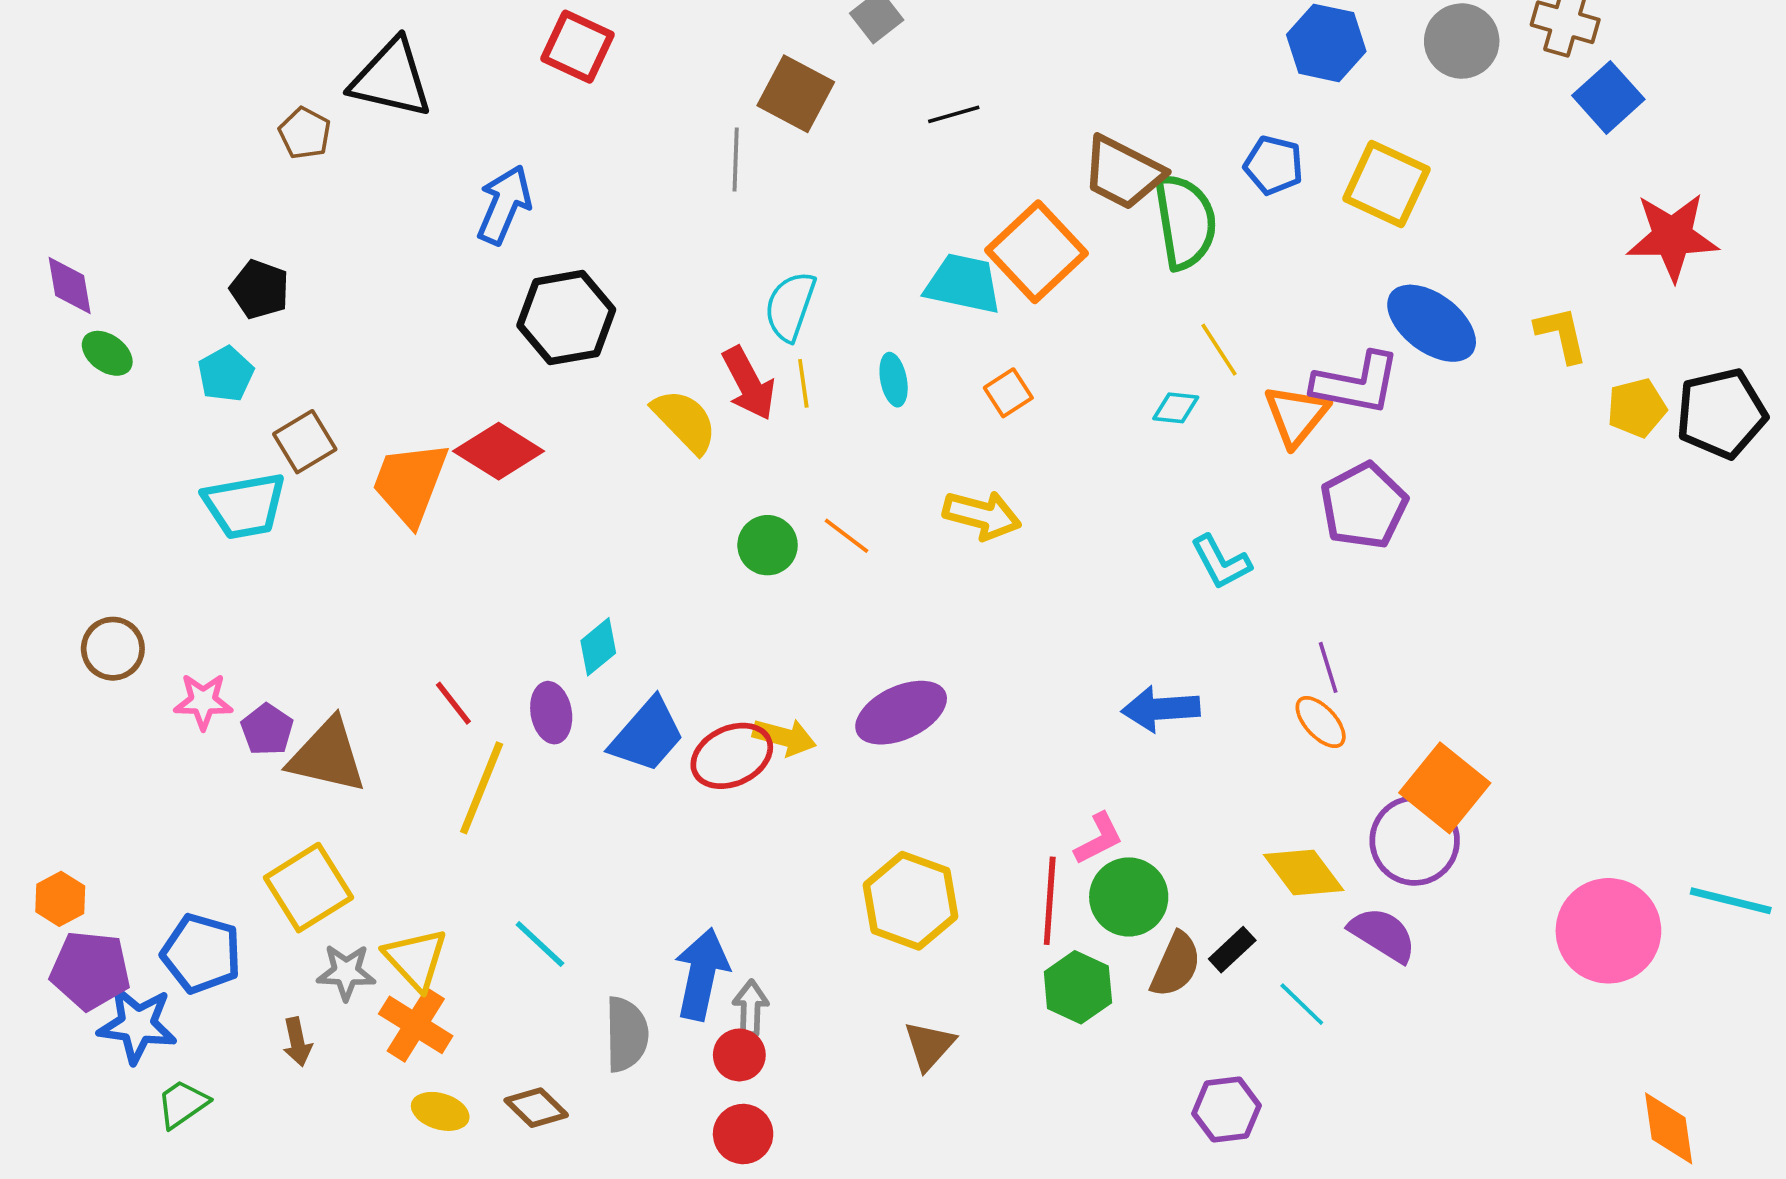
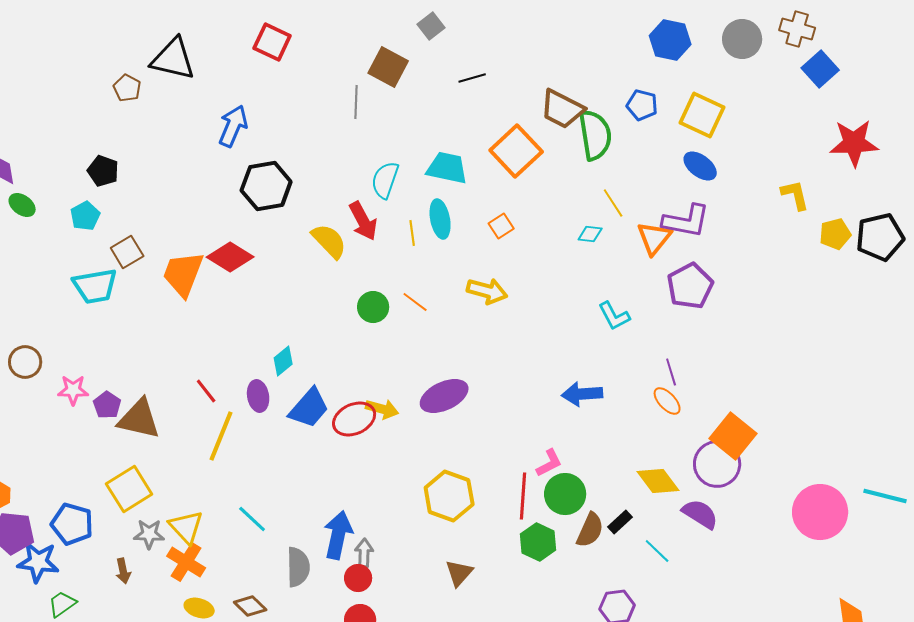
cyan trapezoid: (963, 284) -> (447, 168), moved
blue ellipse: (1432, 323) -> (700, 166), moved, size x0.7
cyan ellipse: (894, 380) -> (440, 219), size x1.4
yellow line: (803, 383) -> (412, 233), moved

